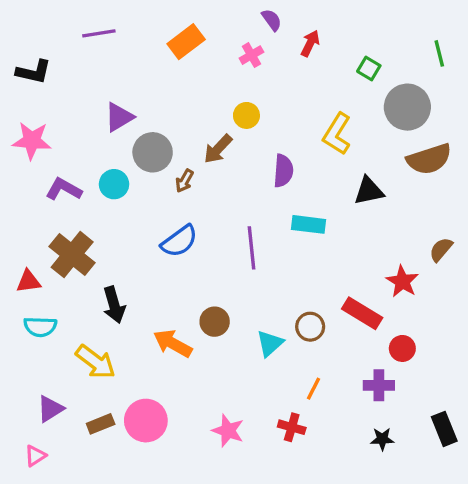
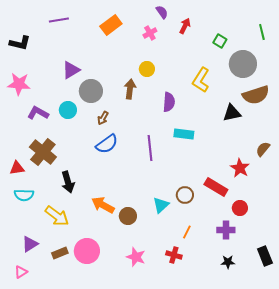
brown arrow: (218, 149) -> (130, 89), turned 144
brown arrow: (184, 181) -> (103, 118), moved
black triangle: (369, 191) -> (232, 113), moved
brown circle: (215, 322) -> (128, 216), moved

